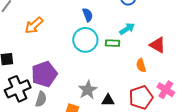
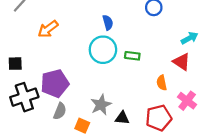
cyan arrow: (127, 29) -> (189, 38), moved
pink cross: (166, 90) -> (187, 101), moved
gray semicircle: (41, 99) -> (60, 111), moved

